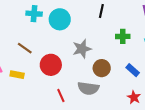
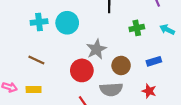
red circle: (51, 65) -> (82, 70), moved
blue rectangle: (133, 70) -> (154, 61), turned -48
red star: (134, 97) -> (149, 91), moved

